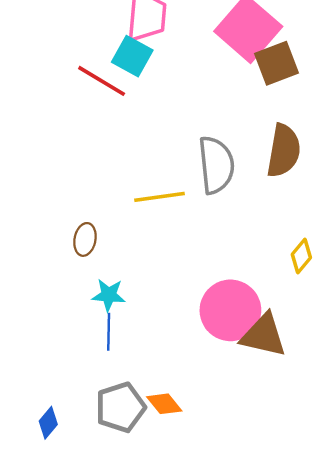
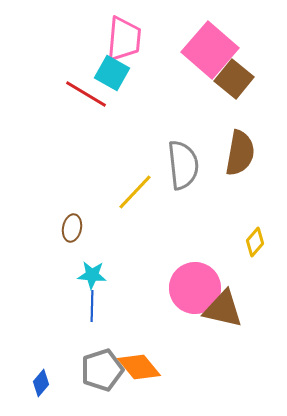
brown square: (277, 63) -> (234, 79), turned -30
yellow line: (159, 197) -> (135, 192), turned -39
orange diamond: (164, 404) -> (139, 367), size x1.4

